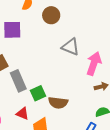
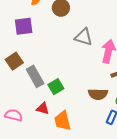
brown semicircle: (58, 103) -> (98, 94), moved

